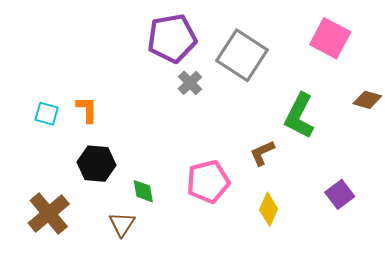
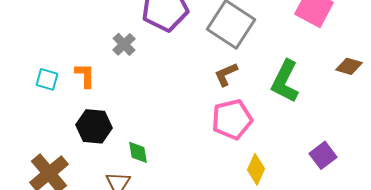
gray cross: (190, 83) -> (124, 44), moved
brown L-shape: (262, 153) -> (226, 74), moved
pink pentagon: (208, 182) -> (232, 119), moved

